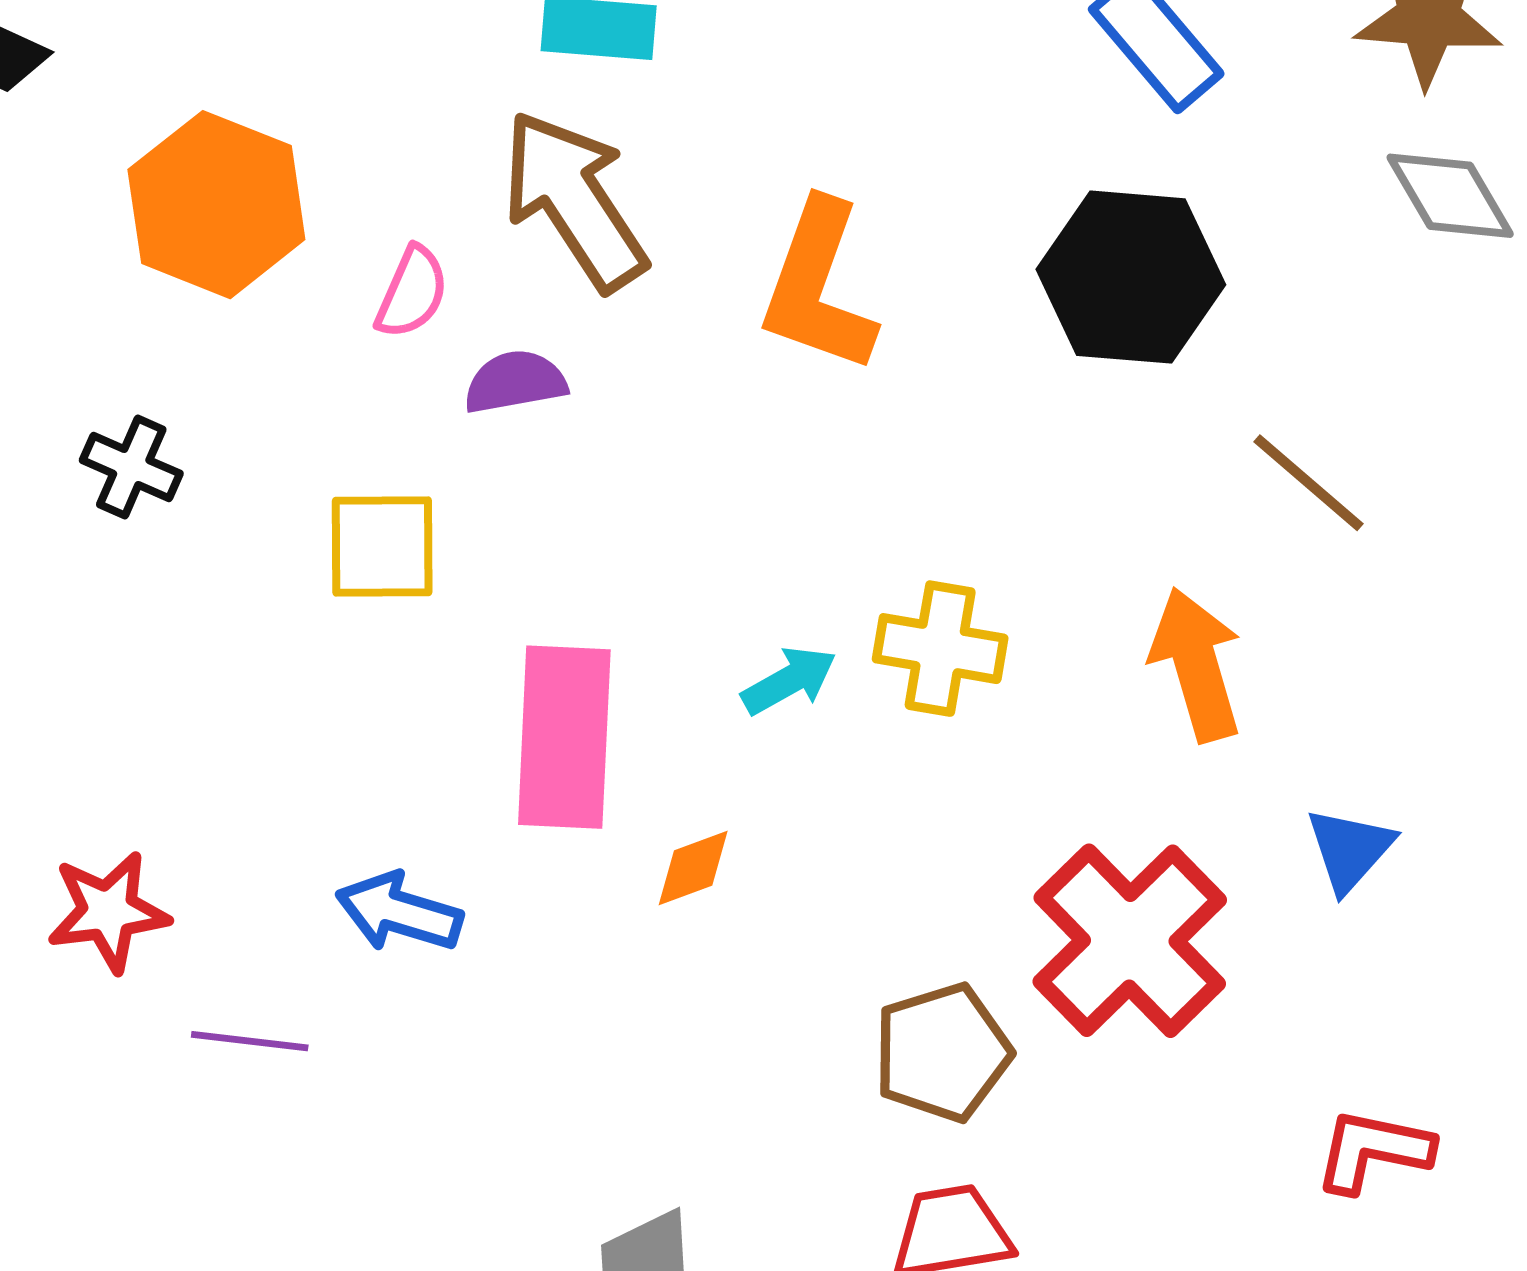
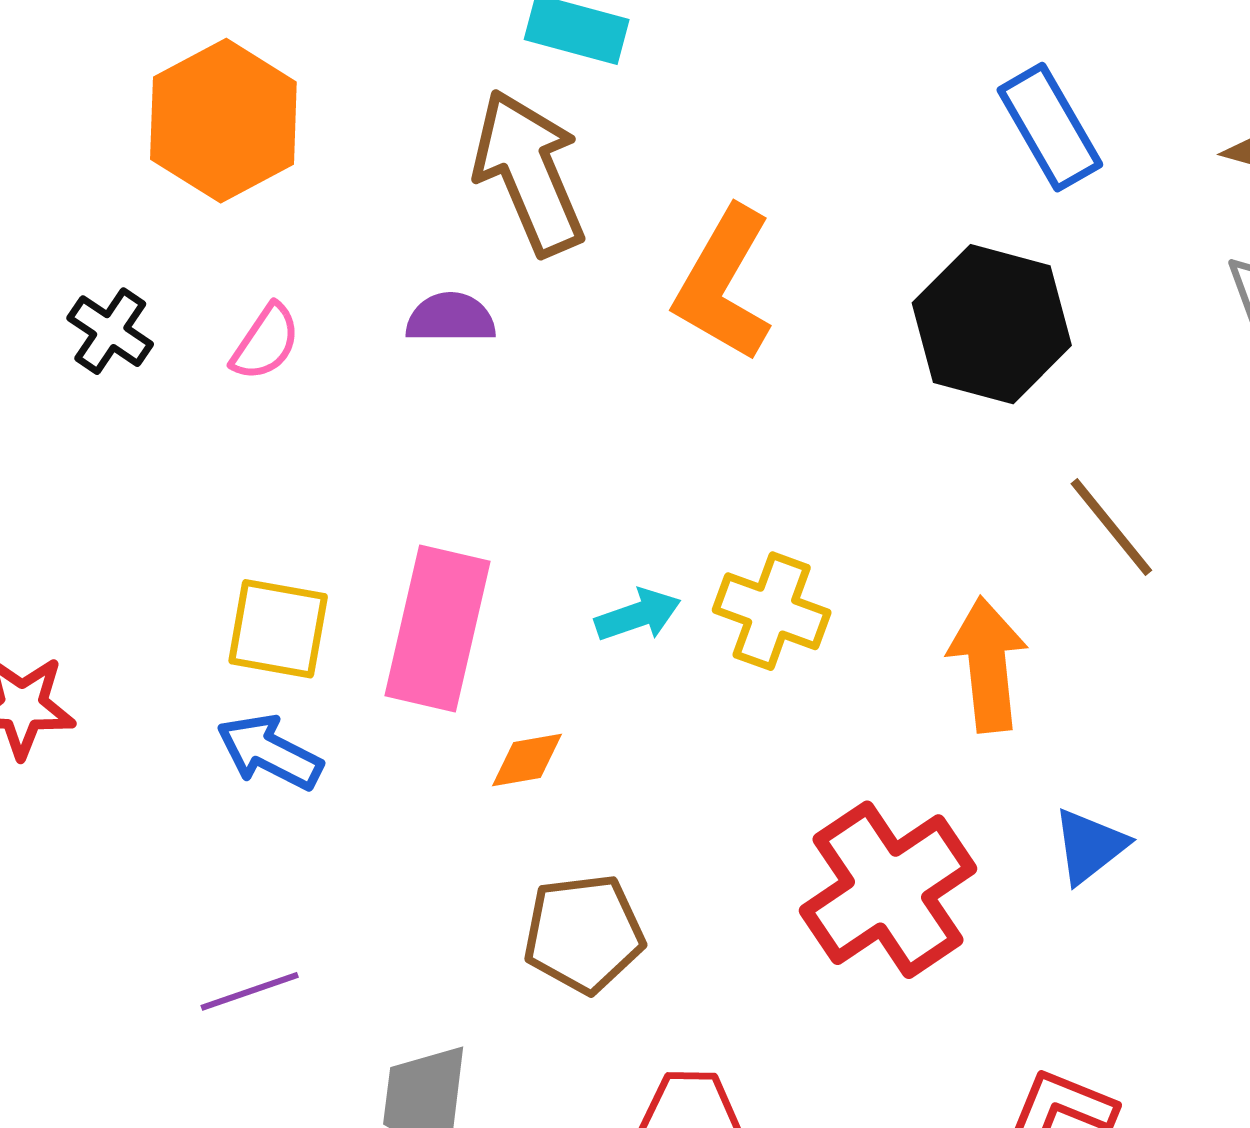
pink semicircle: (412, 292) -> (266, 342), moved
yellow square: (382, 546) -> (278, 629), moved
purple line: (250, 1041) -> (250, 991), moved, turned -36
brown pentagon: (942, 1052) -> (584, 933), moved

